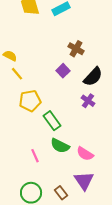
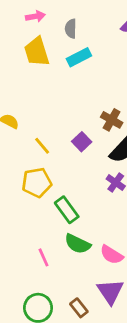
brown cross: (76, 49) -> (112, 120), moved
yellow line: (17, 74) -> (42, 146), moved

